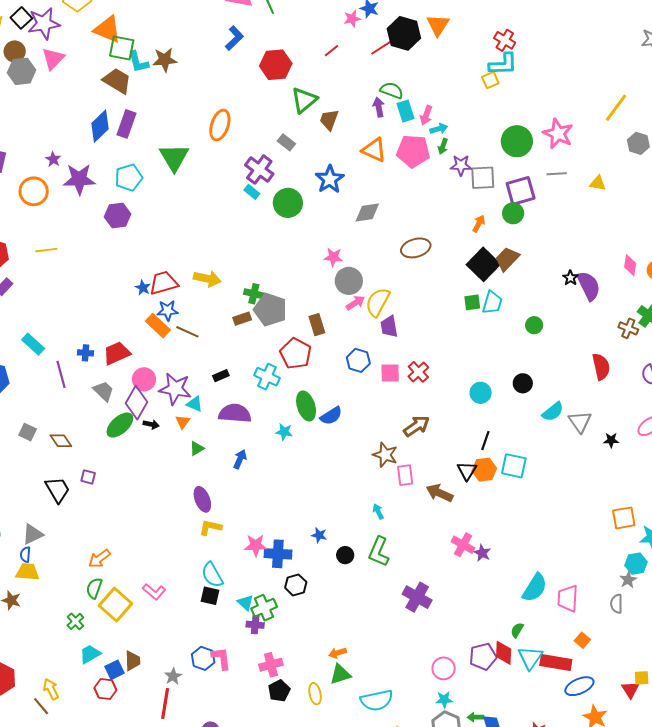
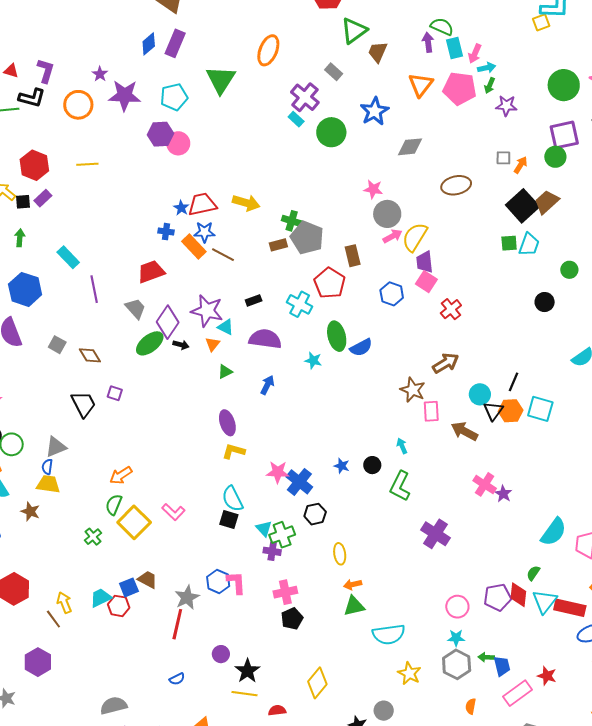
blue diamond: (100, 126) -> (149, 44), size x0.7
orange triangle: (374, 150) -> (421, 85), turned 40
gray square: (483, 178) -> (503, 158), moved, size x0.6
blue cross: (85, 353) -> (166, 232), moved
pink square: (390, 373) -> (426, 282), moved, turned 30
pink circle: (144, 379) -> (178, 143), moved
black circle: (523, 383) -> (545, 302), moved
cyan circle: (481, 393) -> (480, 394), moved
blue cross: (278, 554) -> (299, 482), turned 32
black circle: (345, 555) -> (372, 465), moved
cyan trapezoid: (90, 654) -> (101, 598), moved
brown trapezoid: (133, 661) -> (148, 579), turned -65
gray star: (173, 676) -> (187, 597), size x1.4
yellow ellipse: (315, 694) -> (340, 554), moved

